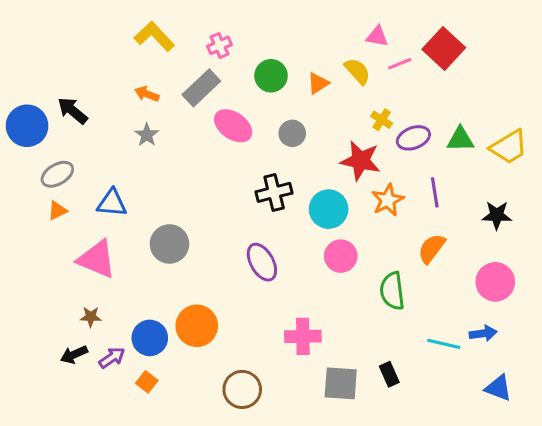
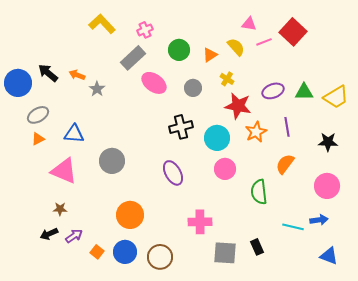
orange arrow: (147, 94) -> (77, 75), moved
yellow cross: (382, 120) -> (227, 79), moved
blue circle: (150, 338) -> (125, 252), moved

